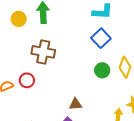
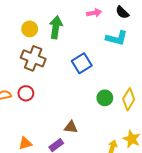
blue square: (101, 38) -> (82, 63), moved
brown cross: (43, 52) -> (33, 58), moved

